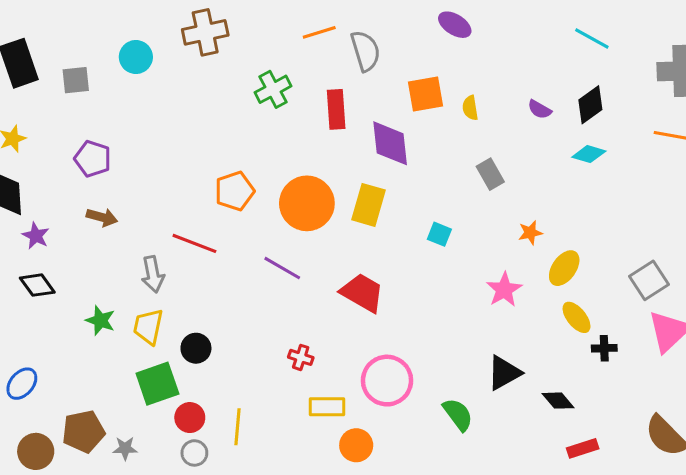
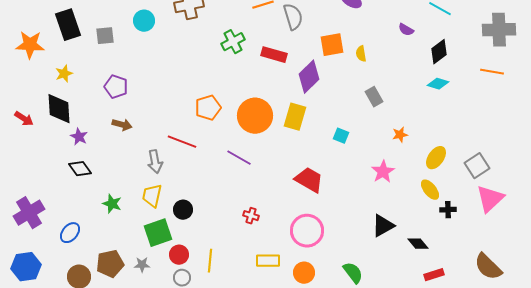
red rectangle: (336, 109) -> (274, 55), turned -70
purple semicircle: (540, 109) -> (406, 30), moved
purple diamond: (390, 143) -> (309, 77), turned 52
yellow ellipse: (564, 268) -> (436, 158), moved
red trapezoid: (362, 293) -> (309, 180), moved
green star: (100, 320) -> (112, 204), moved
yellow rectangle: (327, 407) -> (268, 261), moved
green semicircle: (458, 414) -> (353, 273), moved
orange circle: (356, 445) -> (304, 273), moved
gray star: (125, 448) -> (142, 265), moved

